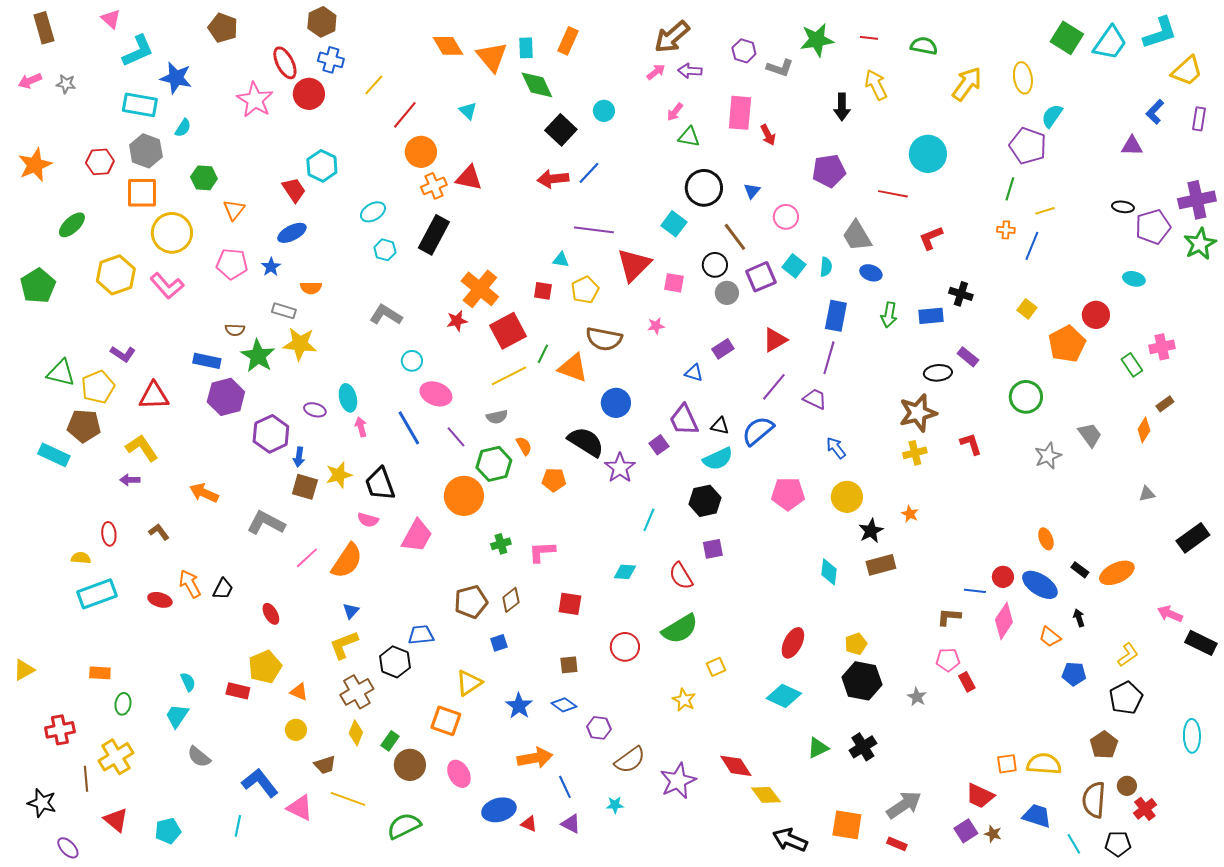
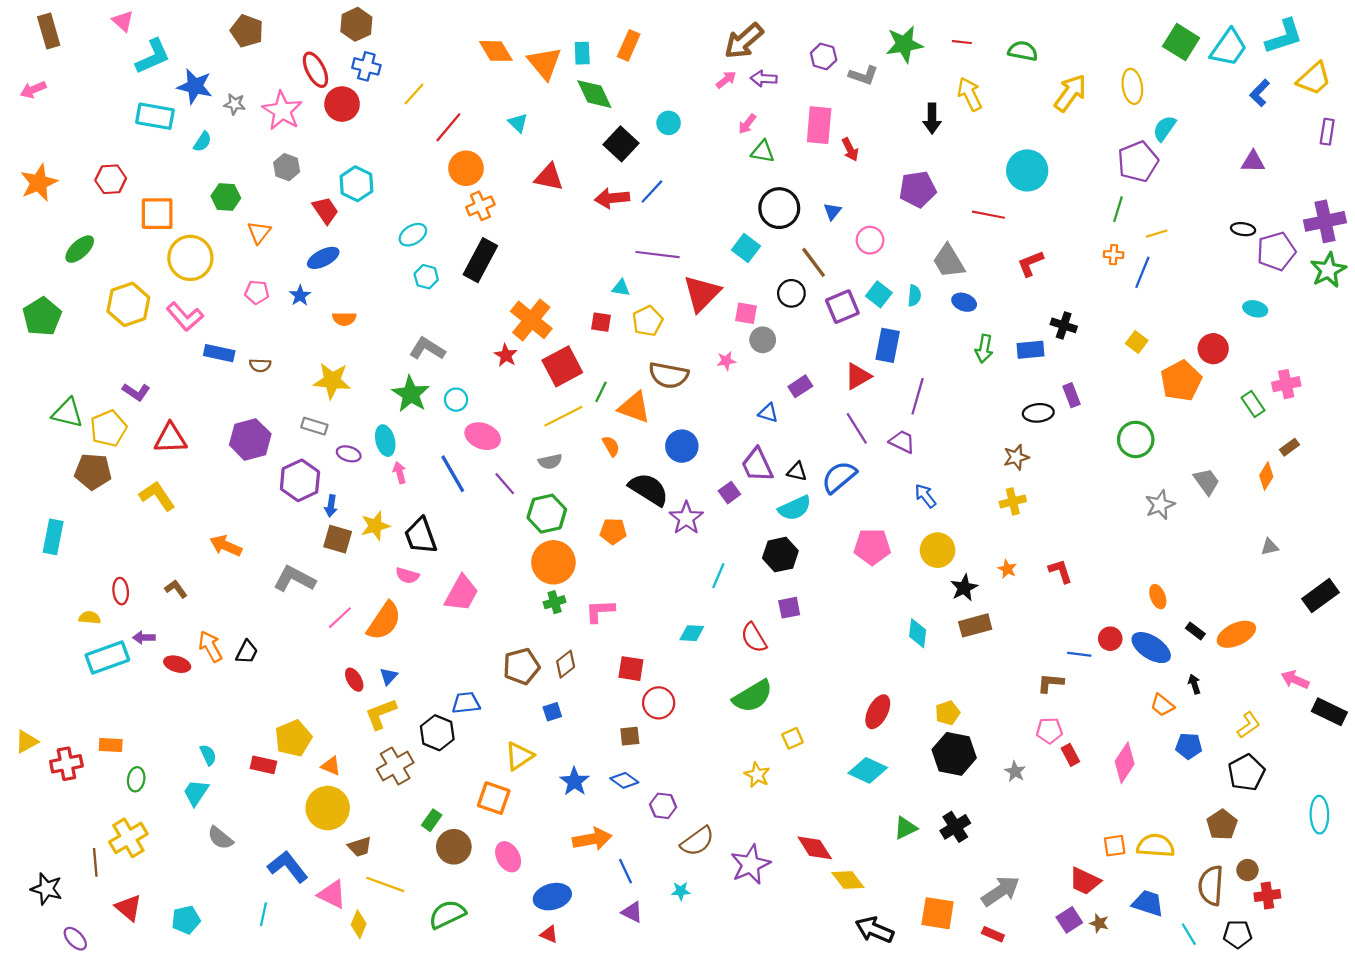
gray star: (66, 84) -> (235, 104), moved
blue L-shape: (1155, 112) -> (1260, 93), moved
purple pentagon: (1028, 146) -> (1138, 162), turned 30
gray hexagon: (146, 151) -> (287, 167), moved, size x0.7
red triangle: (469, 178) -> (549, 177), moved
pink pentagon: (232, 264) -> (257, 292), size x0.7
gray circle: (727, 293) -> (763, 340), moved
gray rectangle: (284, 311) -> (314, 426), moved
blue rectangle: (836, 316) -> (888, 345), moved
red star: (457, 321) -> (506, 355), turned -30
green star: (258, 356) -> (411, 394), moved
purple rectangle: (968, 357) -> (1071, 395), turned 30
blue rectangle: (207, 361) -> (219, 353), moved
purple line: (774, 387) -> (857, 428), turned -72
brown star: (918, 413) -> (1016, 457), size x0.6
red L-shape: (971, 444) -> (1060, 571), moved
orange semicircle: (524, 446) -> (611, 446), moved
cyan rectangle: (54, 455) -> (53, 537), moved, turned 76
purple arrow: (130, 480) -> (144, 638), moved
orange circle: (464, 496) -> (553, 562), moved
red ellipse: (271, 614) -> (354, 680), moved
pink diamond: (1004, 621) -> (1125, 763), moved
red circle: (625, 647) -> (659, 703), moved
red cross: (60, 730) -> (66, 764), moved
yellow circle: (296, 730) -> (328, 808), size x1.8
yellow diamond: (356, 733) -> (359, 924), moved
red cross: (1145, 809) -> (1267, 895), turned 30
red triangle: (529, 824) -> (549, 934), moved

